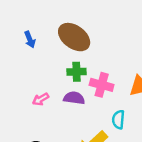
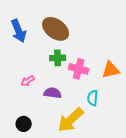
blue arrow: (30, 39) -> (19, 31), size x1.6
purple semicircle: (74, 98) -> (53, 93), moved

